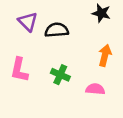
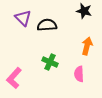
pink L-shape: (19, 70) -> (14, 78), moved, turned 30
pink semicircle: (95, 89) -> (79, 74), turned -98

